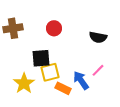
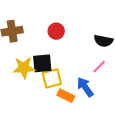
pink line: (98, 70) -> (99, 67), moved
yellow star: (24, 83) -> (24, 68), moved, turned 30

